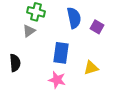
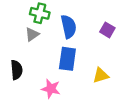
blue semicircle: (74, 18) -> (69, 27), moved
pink star: (57, 80) -> (51, 89), moved

